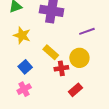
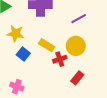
blue square: (25, 67) -> (23, 54), moved
pink cross: (24, 89) -> (17, 87), moved, turned -32

